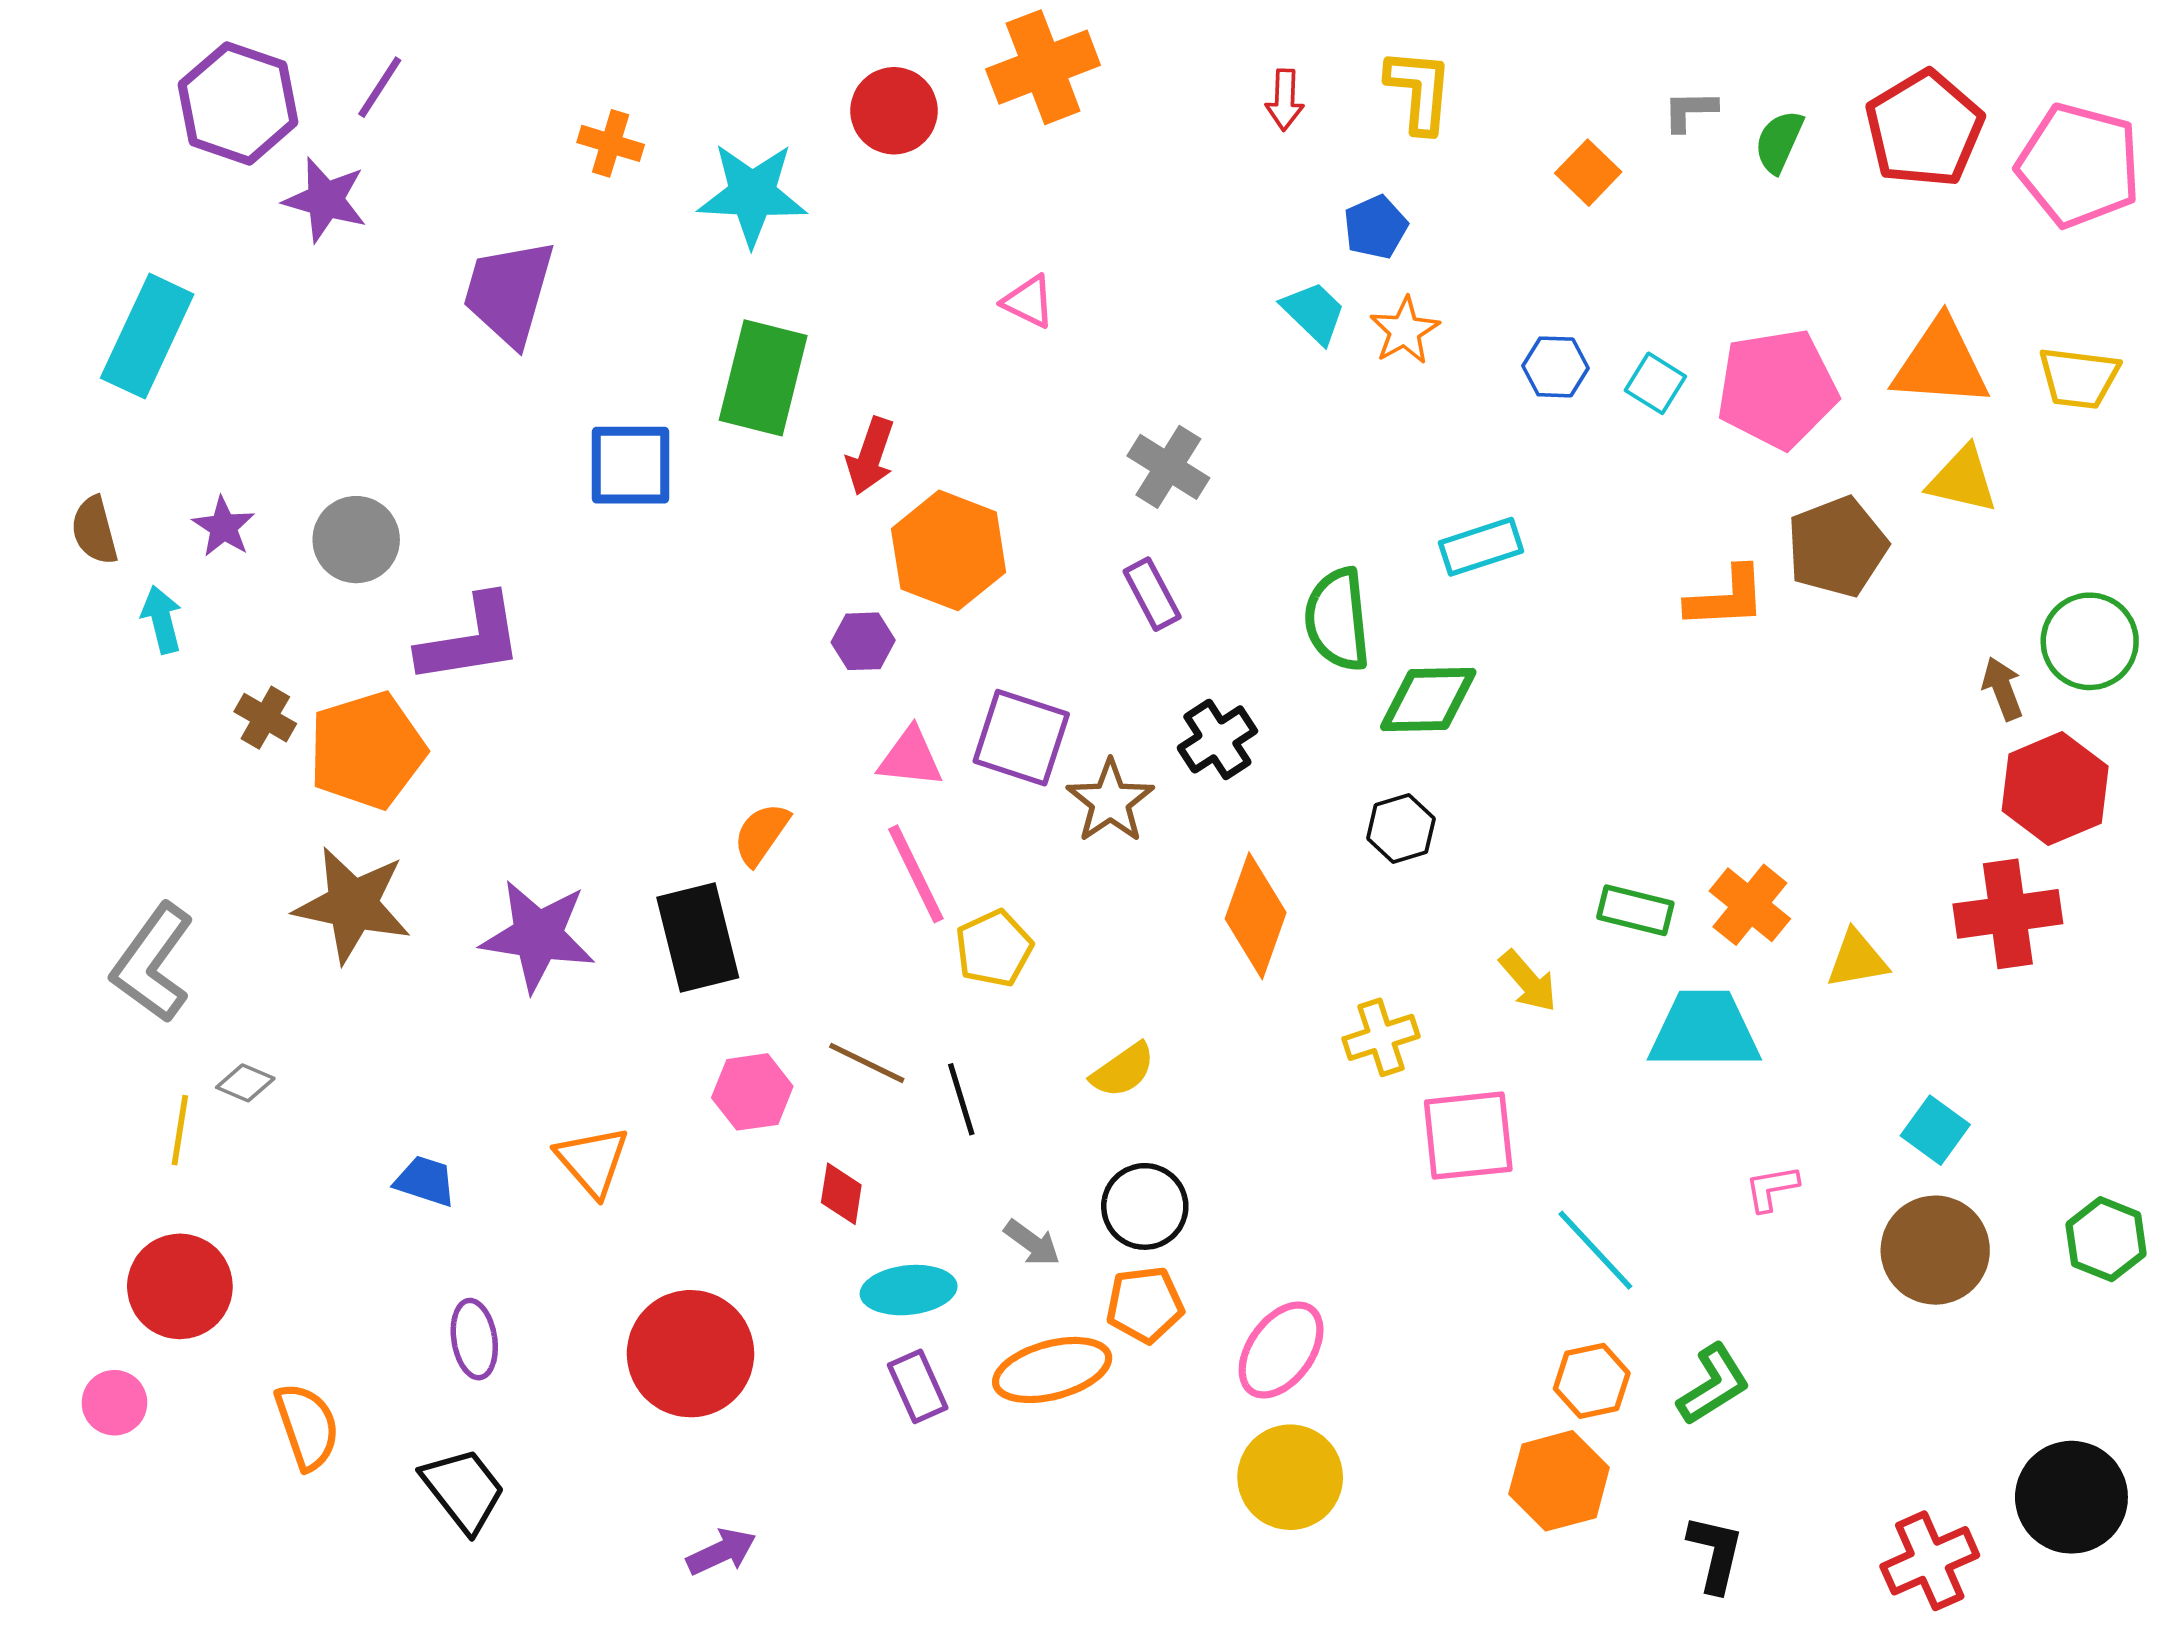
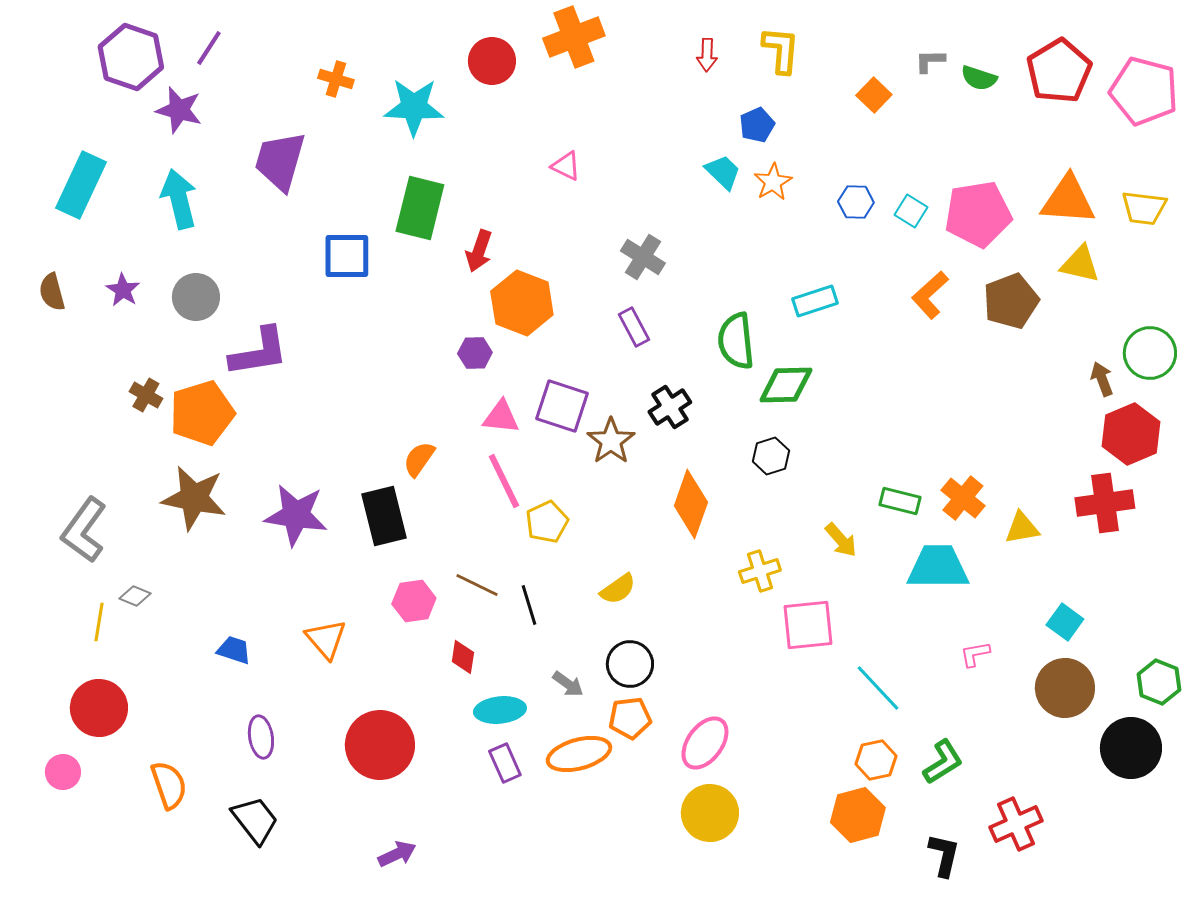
green semicircle: (1779, 142) -> (979, 78), turned -96
orange L-shape: (1726, 598) -> (930, 295), moved, turned 141
cyan arrow: (162, 620) -> (179, 199), moved, size x1.6
black circle: (2071, 1497) -> (1131, 748), moved
red cross: (1930, 1561) -> (1016, 824), moved

